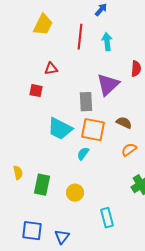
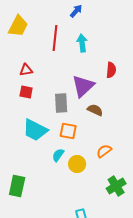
red square: (36, 91) -> (26, 92), moved
brown semicircle: (124, 123) -> (95, 110), moved
orange square: (93, 130) -> (68, 131), size x0.7
yellow circle: (75, 193) -> (77, 164), moved

